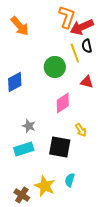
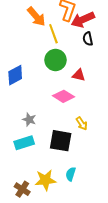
orange arrow: (20, 26) -> (36, 17), moved
yellow line: (75, 53) -> (53, 34), moved
red triangle: (87, 82) -> (79, 75), moved
pink diamond: (63, 103) -> (64, 96), turned 65
yellow star: (45, 186) -> (45, 180), turned -30

